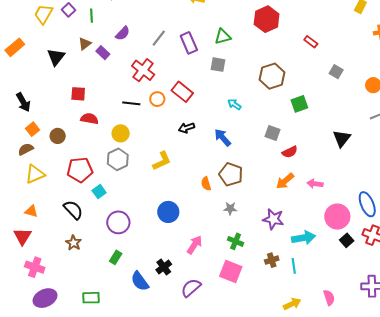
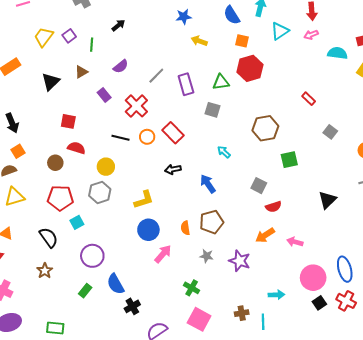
red hexagon: (267, 19) -> (250, 68), moved
purple rectangle: (103, 53) -> (104, 95), moved
brown circle: (58, 136) -> (55, 163), moved
brown pentagon: (231, 174) -> (212, 222), turned 30
blue circle: (168, 212) -> (148, 230), moved
purple star: (273, 219) -> (240, 261), moved
cyan arrow: (303, 238) -> (276, 295), size x0.7
green cross: (236, 241) -> (192, 288), moved
pink arrow: (195, 245) -> (163, 254), moved
blue semicircle: (140, 281) -> (116, 284), moved

